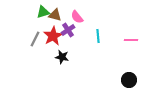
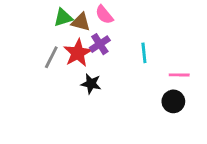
pink semicircle: (77, 17) -> (104, 15), moved
pink line: (131, 40) -> (179, 75), moved
black circle: (129, 80) -> (173, 101), moved

